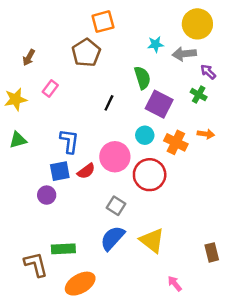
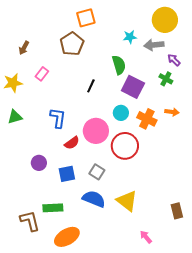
blue square: (60, 171) -> (67, 174), moved
blue semicircle: (112, 238) -> (94, 199), turned 70

